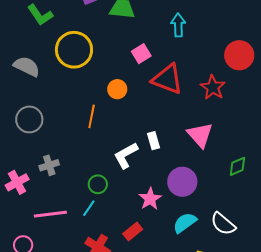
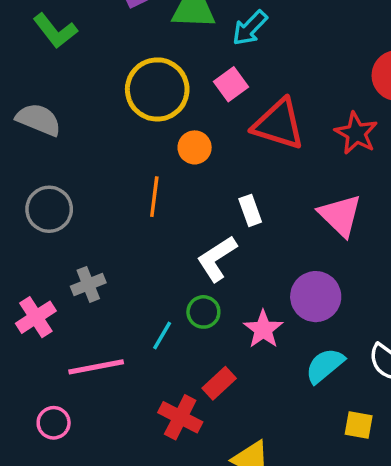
cyan arrow: (178, 25) -> (250, 28), moved, turned -130
yellow circle: (74, 50) -> (157, 89), moved
white rectangle: (153, 141) -> (250, 210), moved
green circle: (98, 184) -> (203, 312), moved
cyan line: (89, 208) -> (162, 335), moved
red rectangle: (133, 231) -> (219, 383), moved

